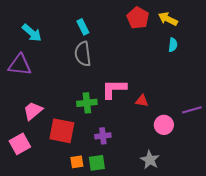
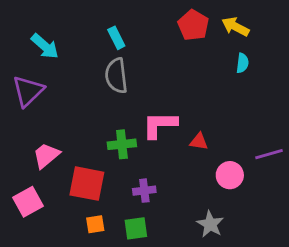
purple triangle: (20, 65) -> (28, 91), turned -50
orange square: (77, 162) -> (95, 224), moved

